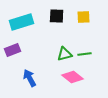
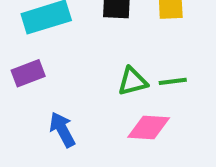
pink diamond: (73, 77) -> (149, 128), turned -35

